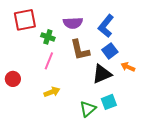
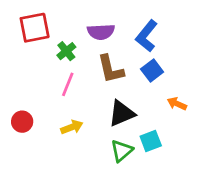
green cross: (48, 37) -> (66, 51), turned 32
orange arrow: (128, 67) -> (177, 104), moved
black triangle: (102, 74) -> (122, 113), moved
red circle: (13, 79) -> (22, 122), moved

